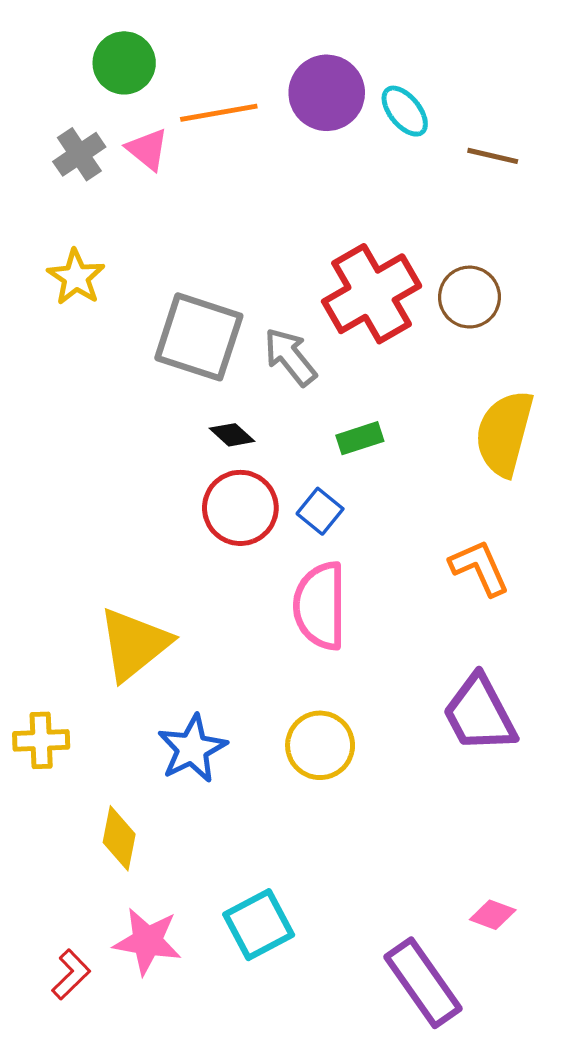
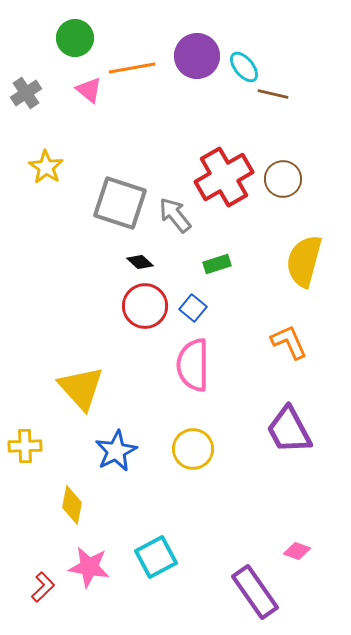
gray cross: (79, 154) -> (26, 93), moved
brown line: (493, 156) -> (273, 94), moved
yellow triangle: (134, 644) -> (81, 388), turned -33

